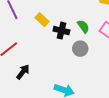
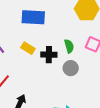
green semicircle: (83, 26) -> (69, 46), turned 32

